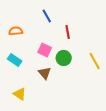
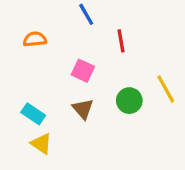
green circle: (64, 58) -> (129, 101), moved
cyan rectangle: (15, 60) -> (33, 114), moved

